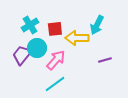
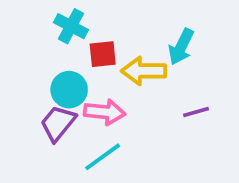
cyan cross: (30, 25) -> (71, 26), moved, turned -30
purple trapezoid: (22, 55) -> (58, 123), moved
pink arrow: (56, 60) -> (105, 112), turned 55

